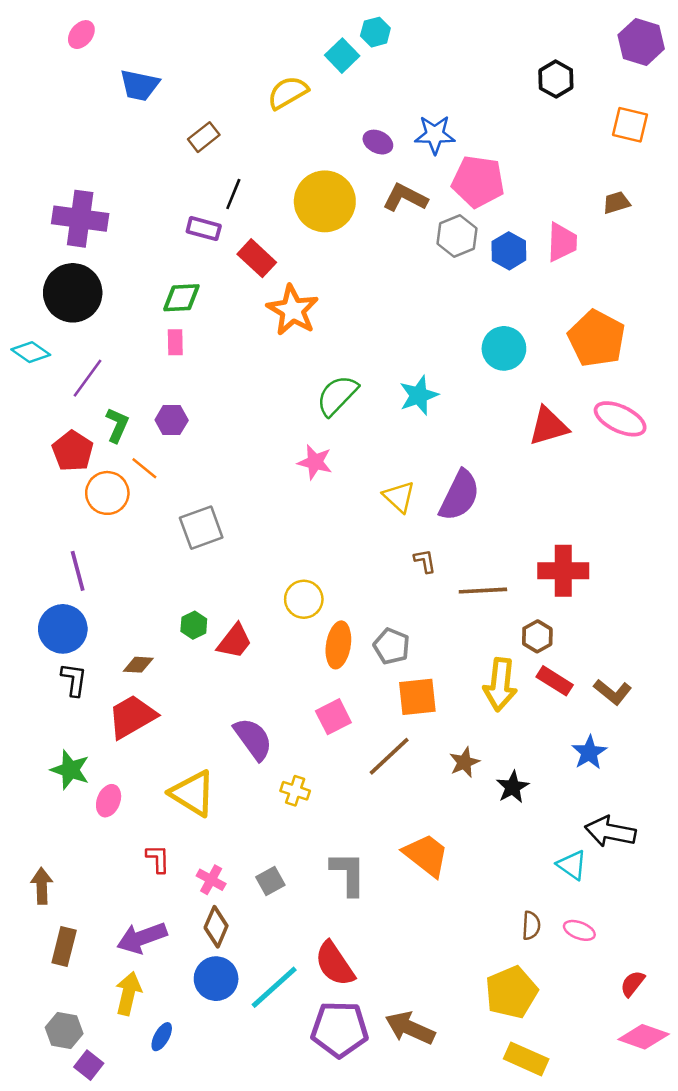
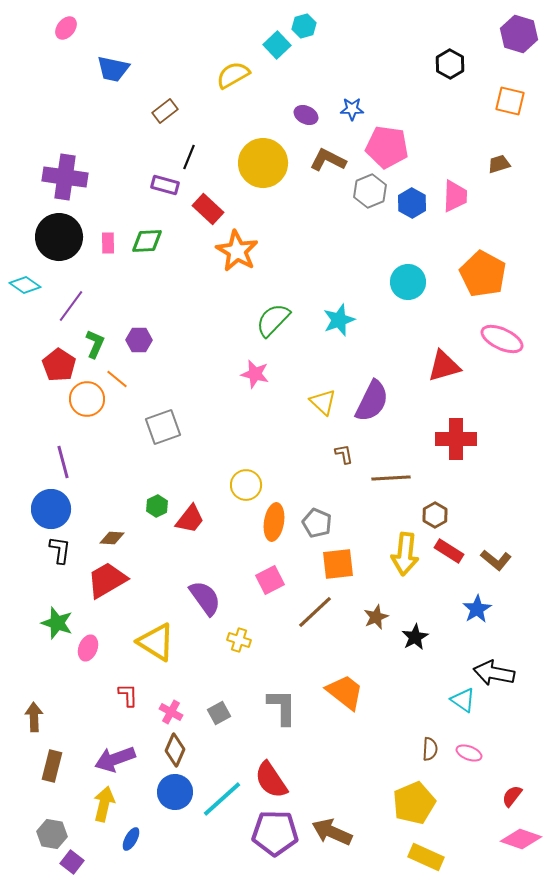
blue star: (435, 135) -> (352, 109), size x0.7
pink rectangle: (175, 342) -> (108, 243), moved
red triangle: (548, 426) -> (444, 366), moved
red cross: (563, 571) -> (456, 439), moved

